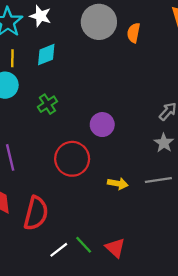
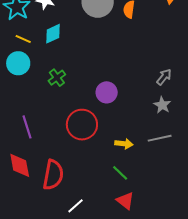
yellow line: (12, 58) -> (23, 39), turned -63
green line: (84, 245) -> (120, 173), moved

